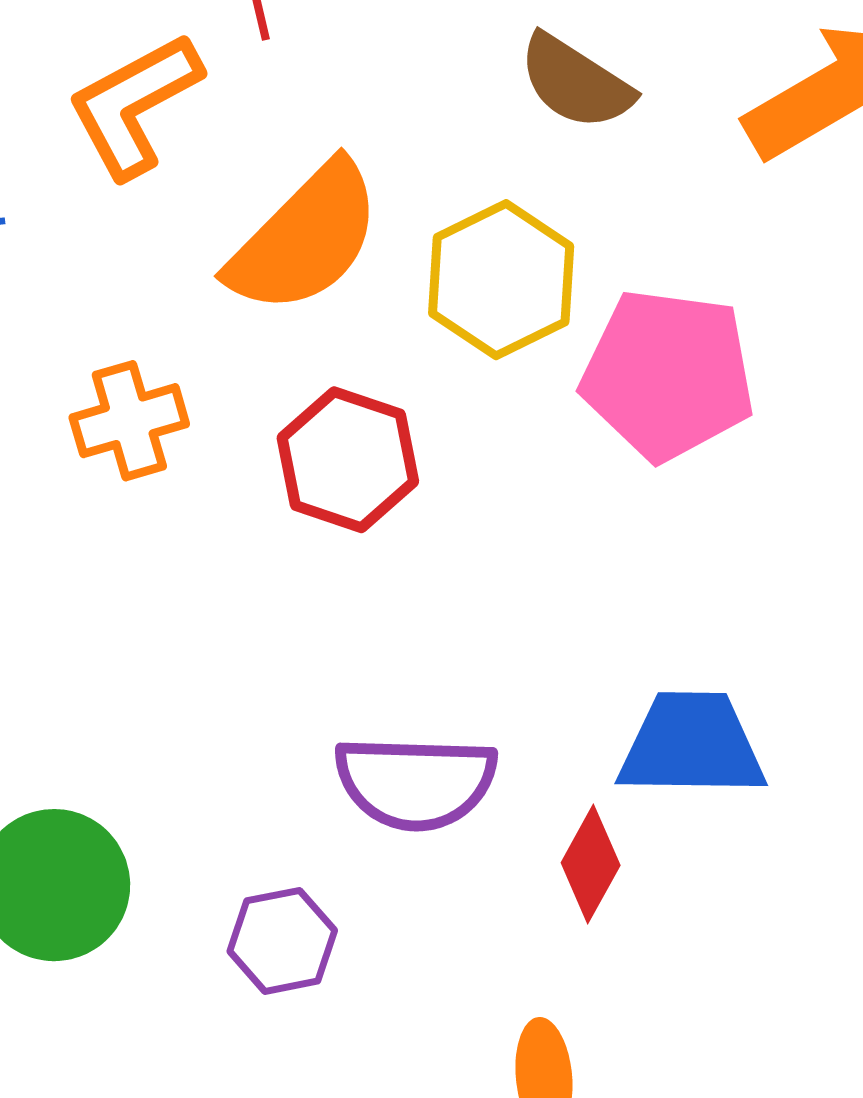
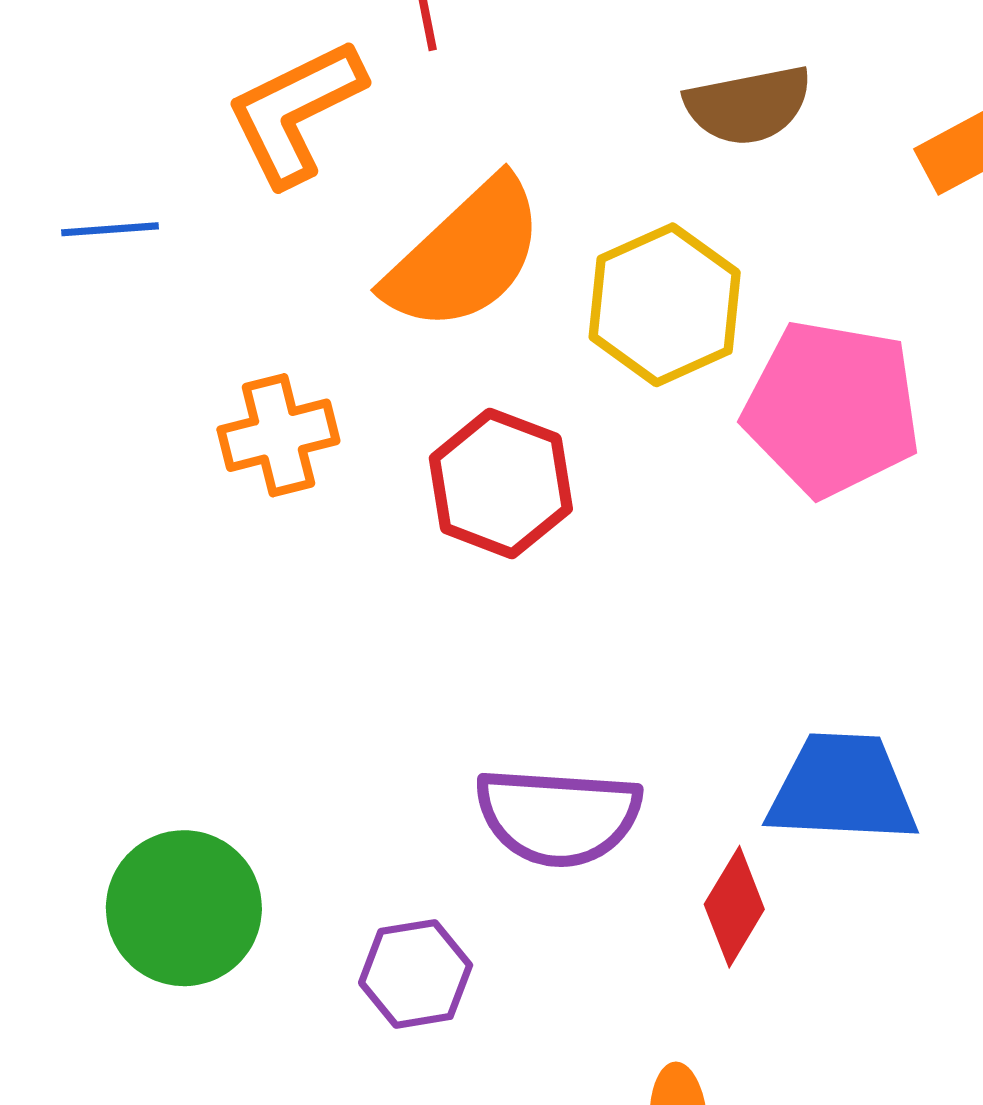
brown semicircle: (576, 82) -> (748, 105), turned -46

